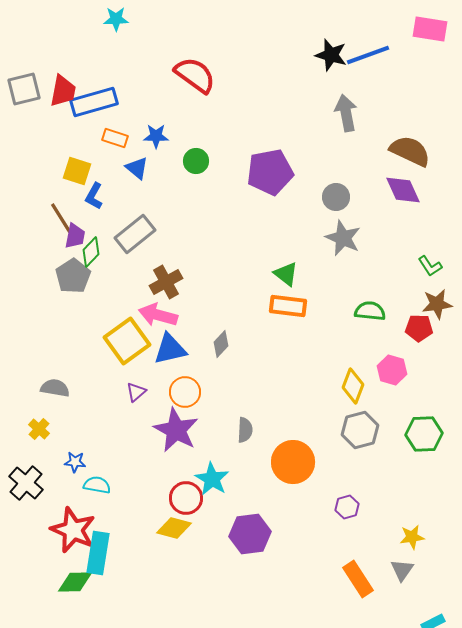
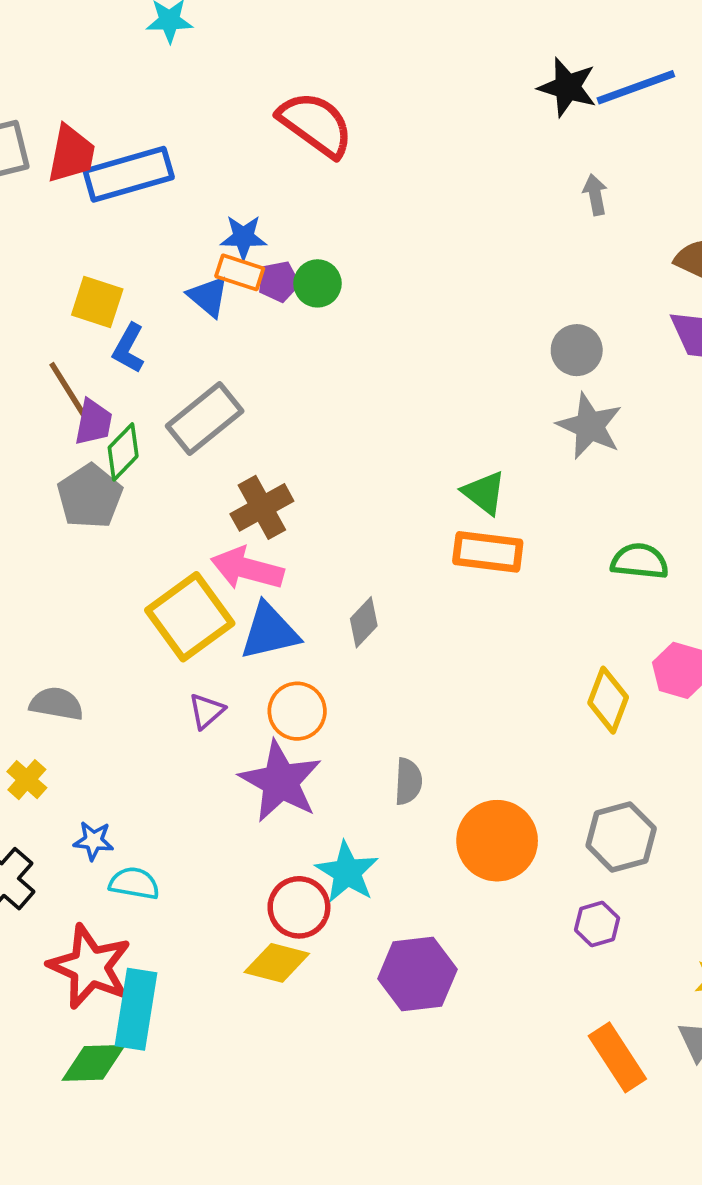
gray arrow: (346, 113) -> (595, 195), size x0.6
orange rectangle: (115, 138) -> (240, 272), moved
purple pentagon: (270, 172) -> (279, 282), moved, size x0.5
gray hexagon: (360, 430) -> (621, 837), moved

